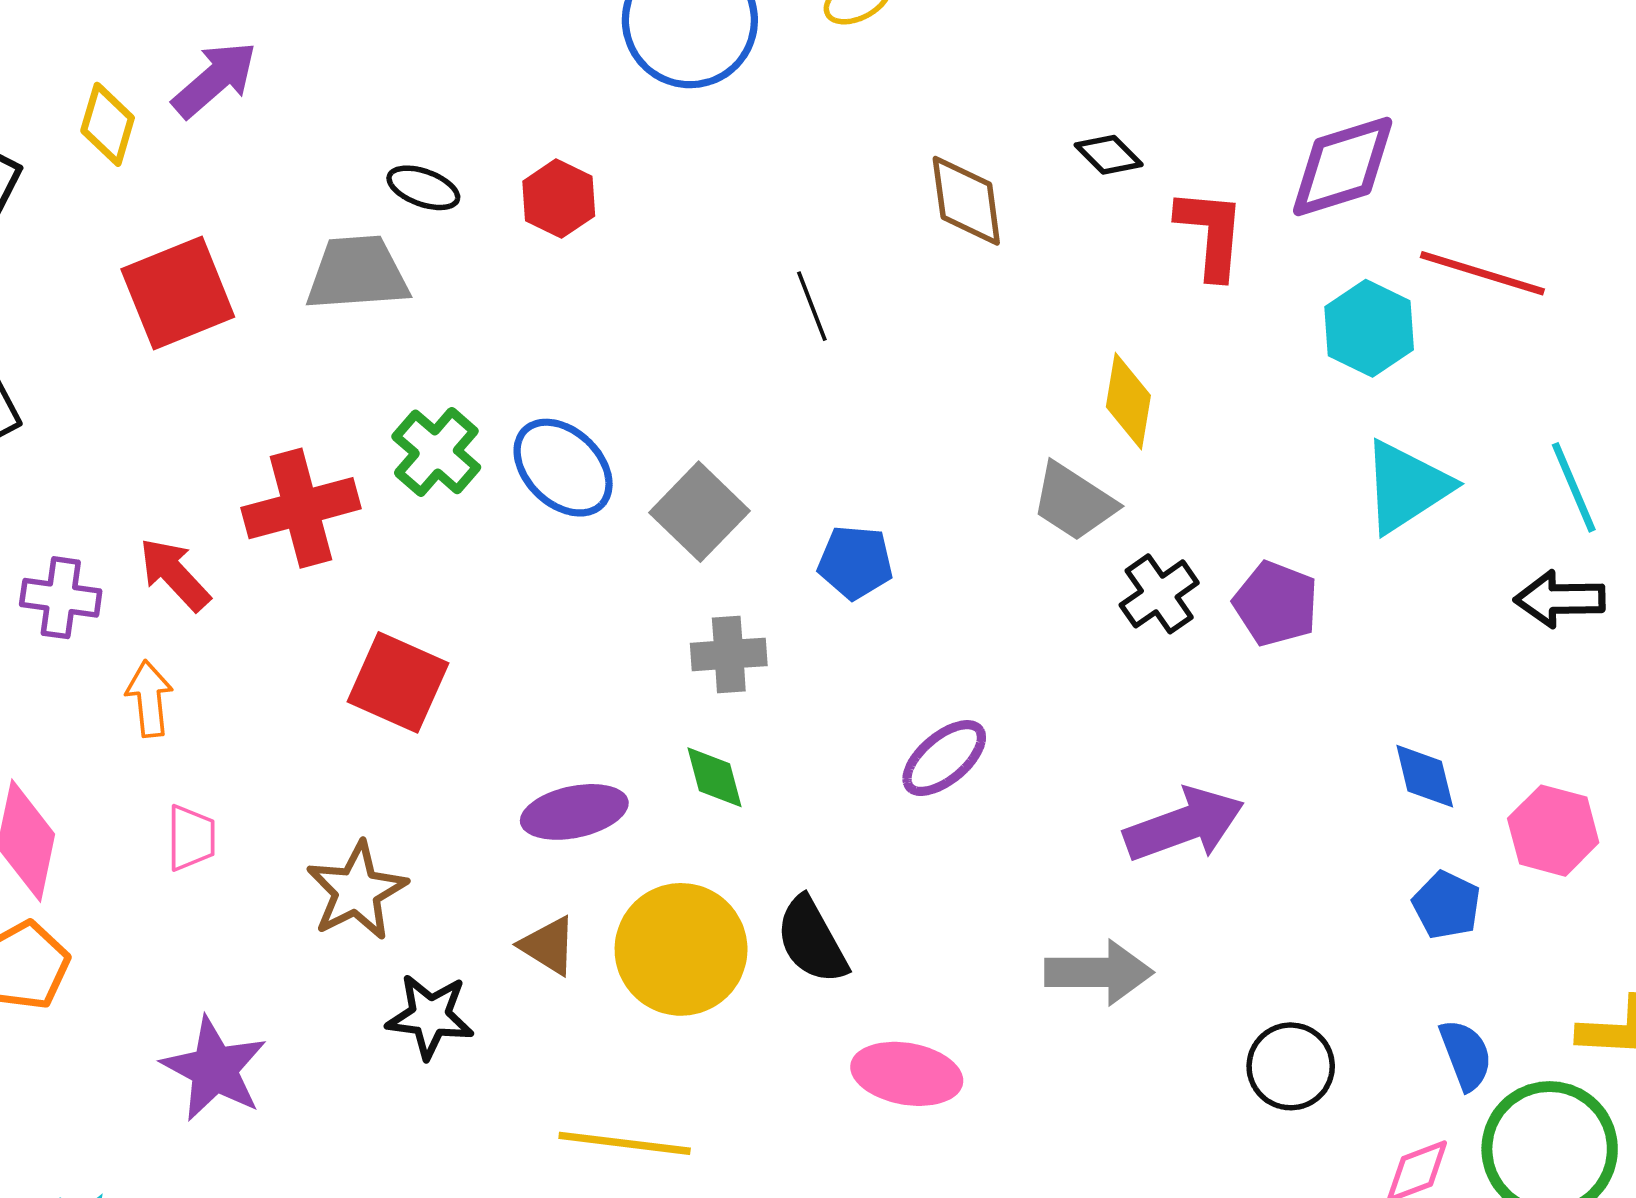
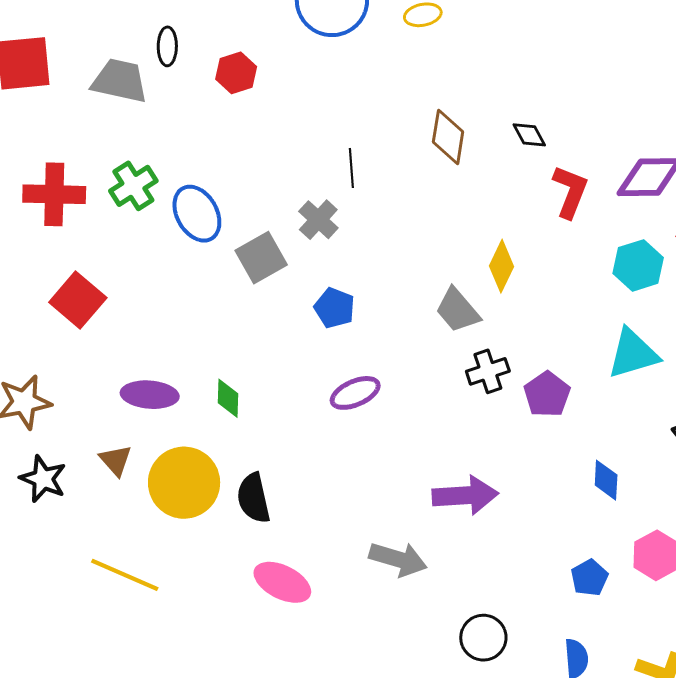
black ellipse: (423, 188) -> (167, 46), turned 54
gray cross: (729, 654) -> (318, 220), moved, turned 30
purple ellipse: (944, 758) -> (355, 393), moved
blue diamond: (1425, 776) -> (606, 480), moved

